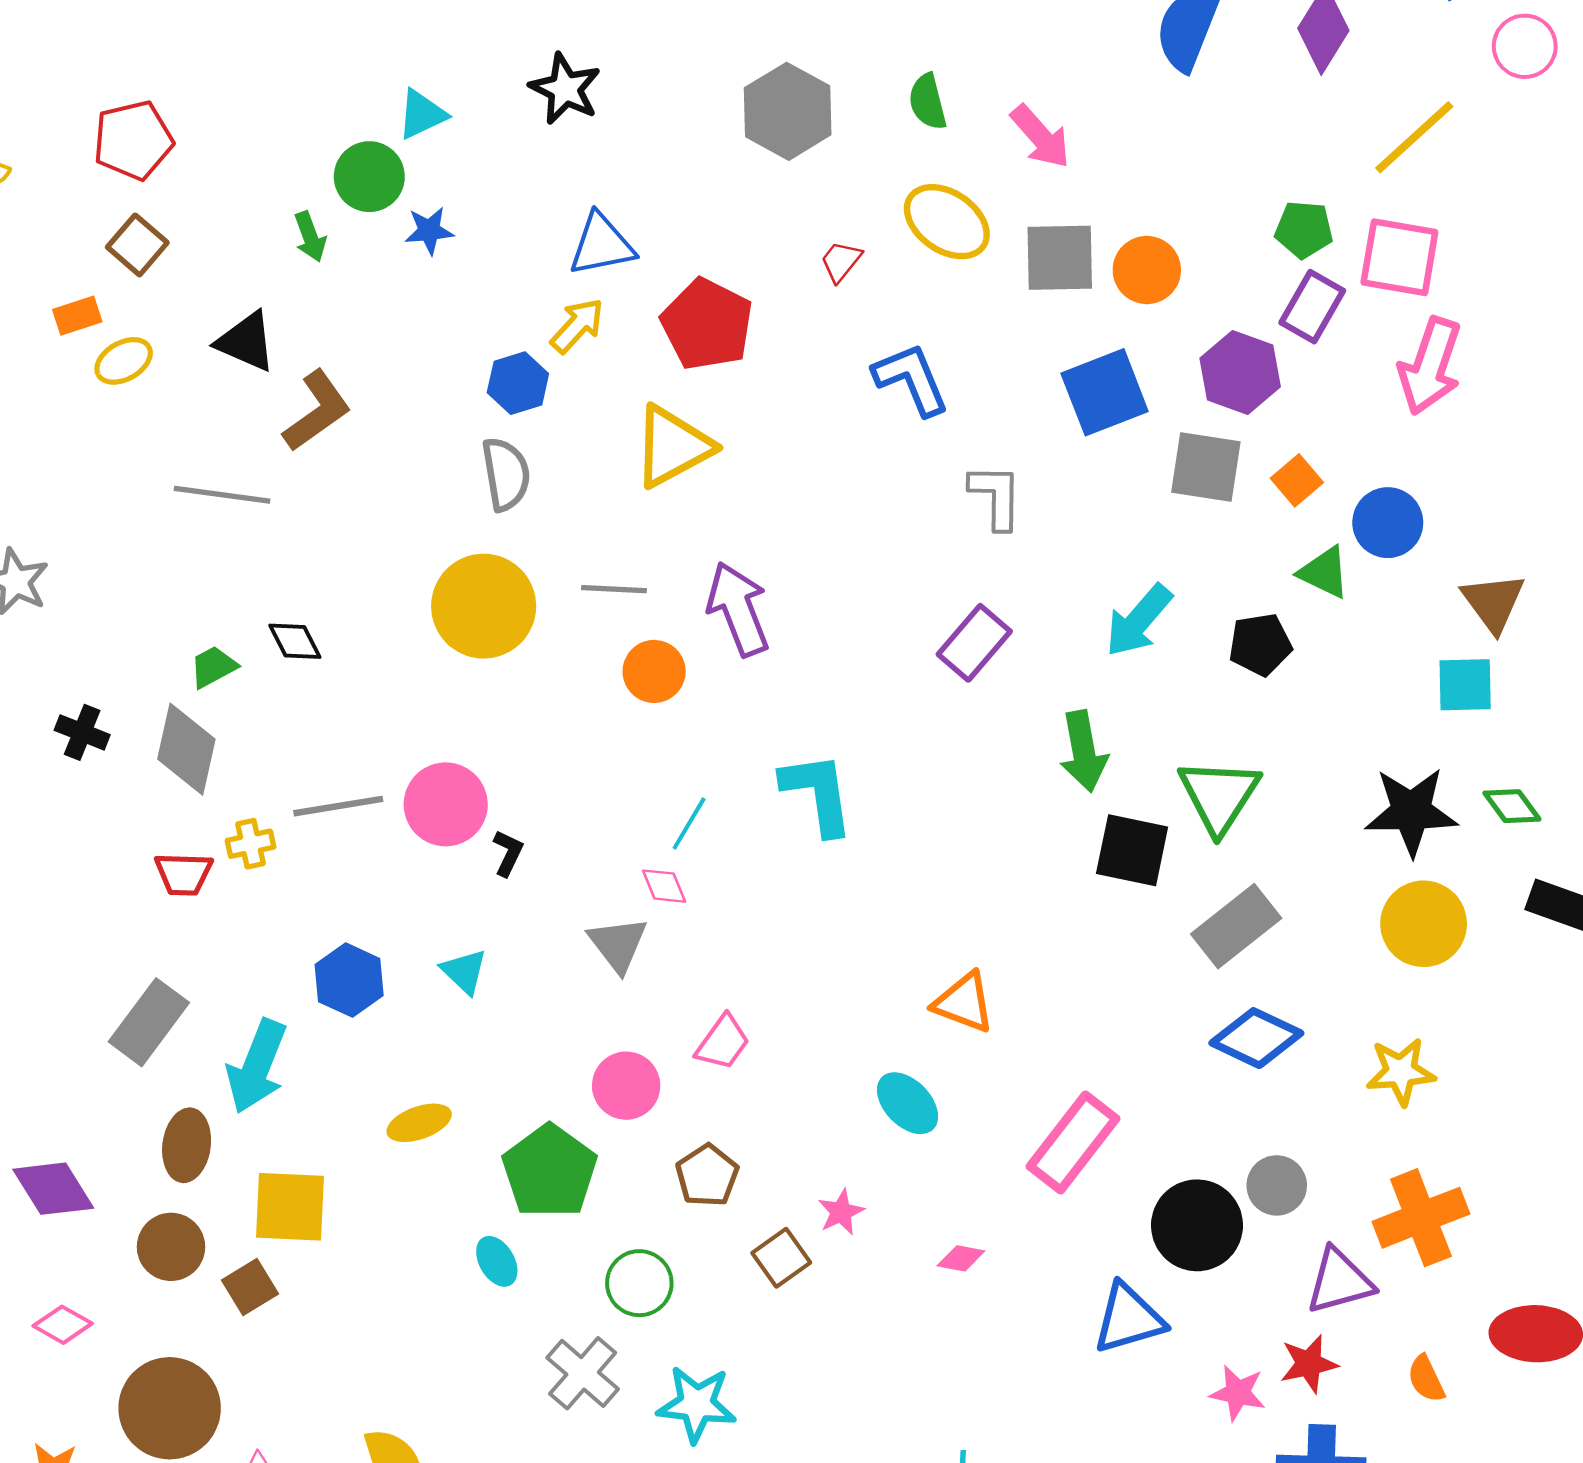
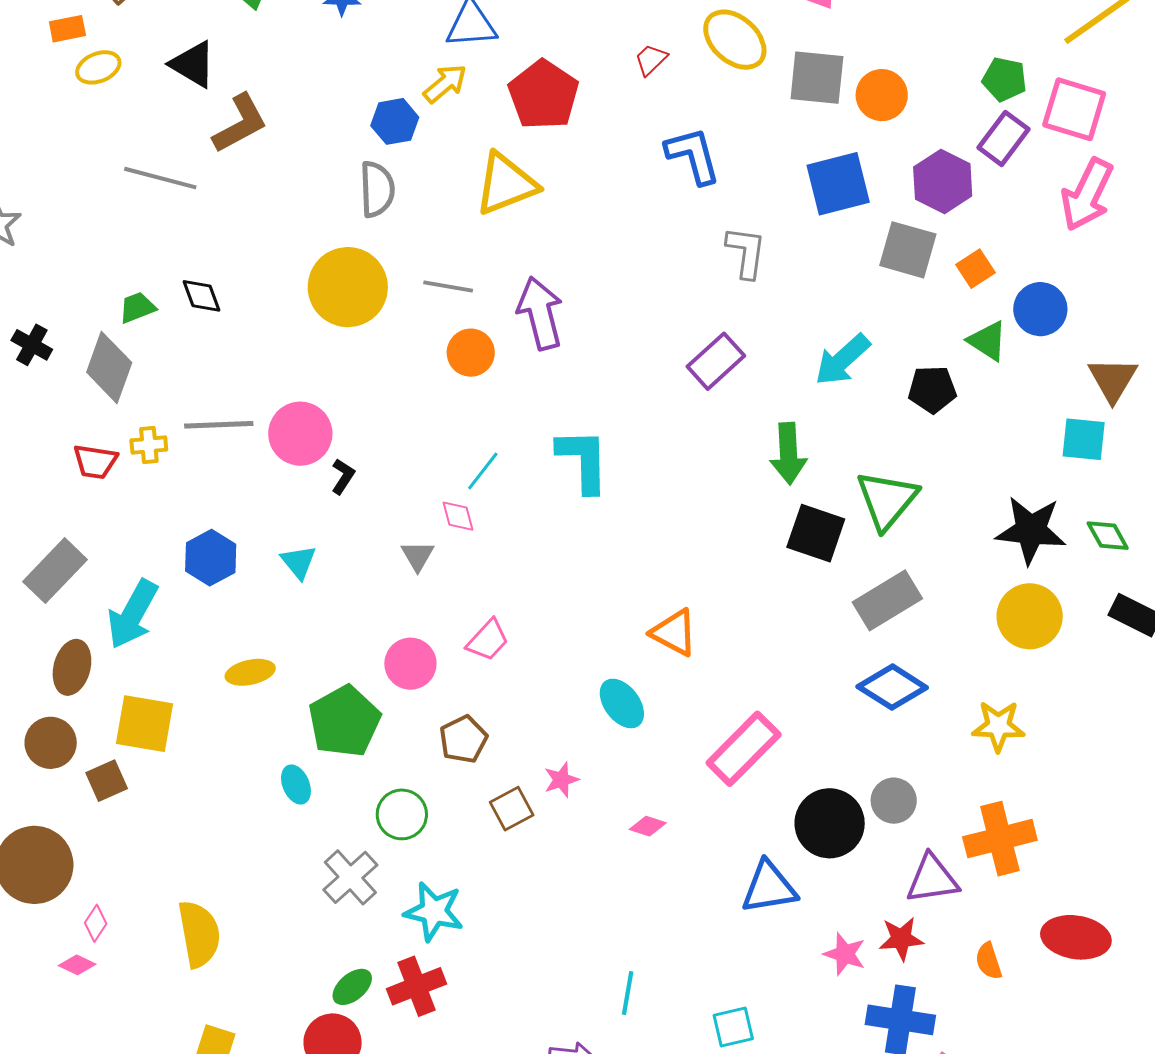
gray triangle: (618, 944) -> (418, 556), size x0.7

